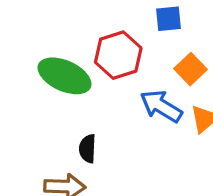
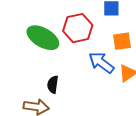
orange square: (191, 69) -> (122, 41), turned 30

